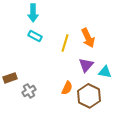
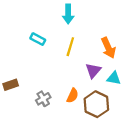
cyan arrow: (33, 13) -> (68, 14), moved
orange arrow: (88, 38) -> (108, 48), moved
gray cross: (29, 91) -> (43, 99), moved

